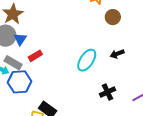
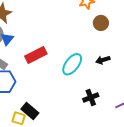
red rectangle: (35, 56) -> (36, 55), moved, size x1.5

